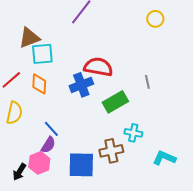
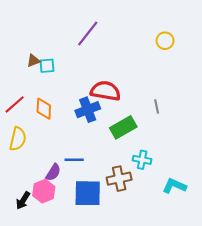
brown triangle: (29, 38) -> (33, 61), size x0.6
cyan square: (42, 54) -> (47, 66), moved, size x0.7
blue line: (51, 129) -> (74, 160), moved, turned -48

